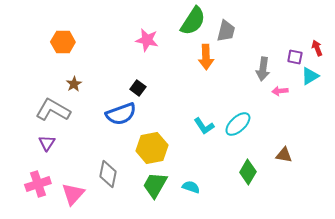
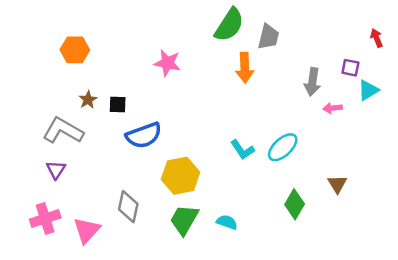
pink star: (147, 40) -> (167, 63), moved
red arrow: (317, 48) -> (377, 38), moved
black square: (138, 88) -> (118, 104), moved, turned -35
brown triangle: (284, 155) -> (337, 184), turned 48

